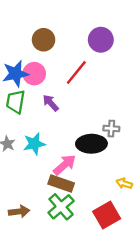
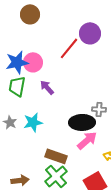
brown circle: (44, 40) -> (30, 14), moved
red line: (76, 72) -> (69, 48), moved
pink arrow: (65, 165) -> (87, 140), moved

